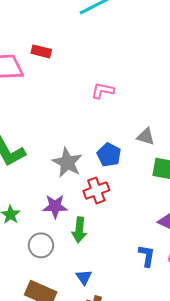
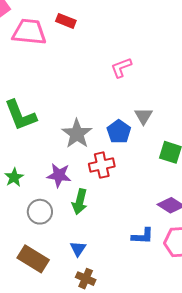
pink L-shape: (103, 91) -> (121, 68), turned -40
gray triangle: (146, 137) -> (143, 116), moved, turned 36
blue L-shape: (147, 256) -> (143, 236), turned 75

